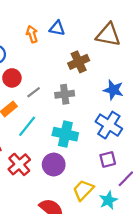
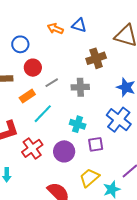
orange arrow: (32, 34) -> (55, 29), turned -56
cyan cross: (65, 134) -> (78, 124), size x0.7
purple square: (108, 159) -> (96, 144), moved

